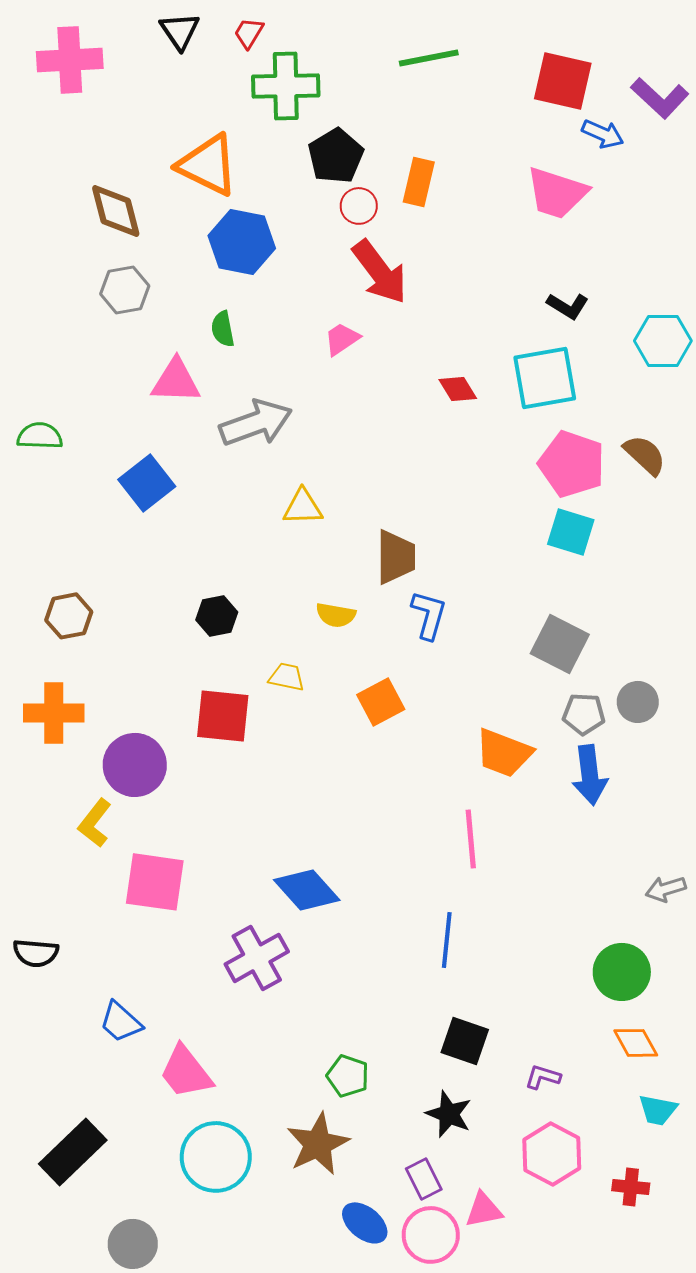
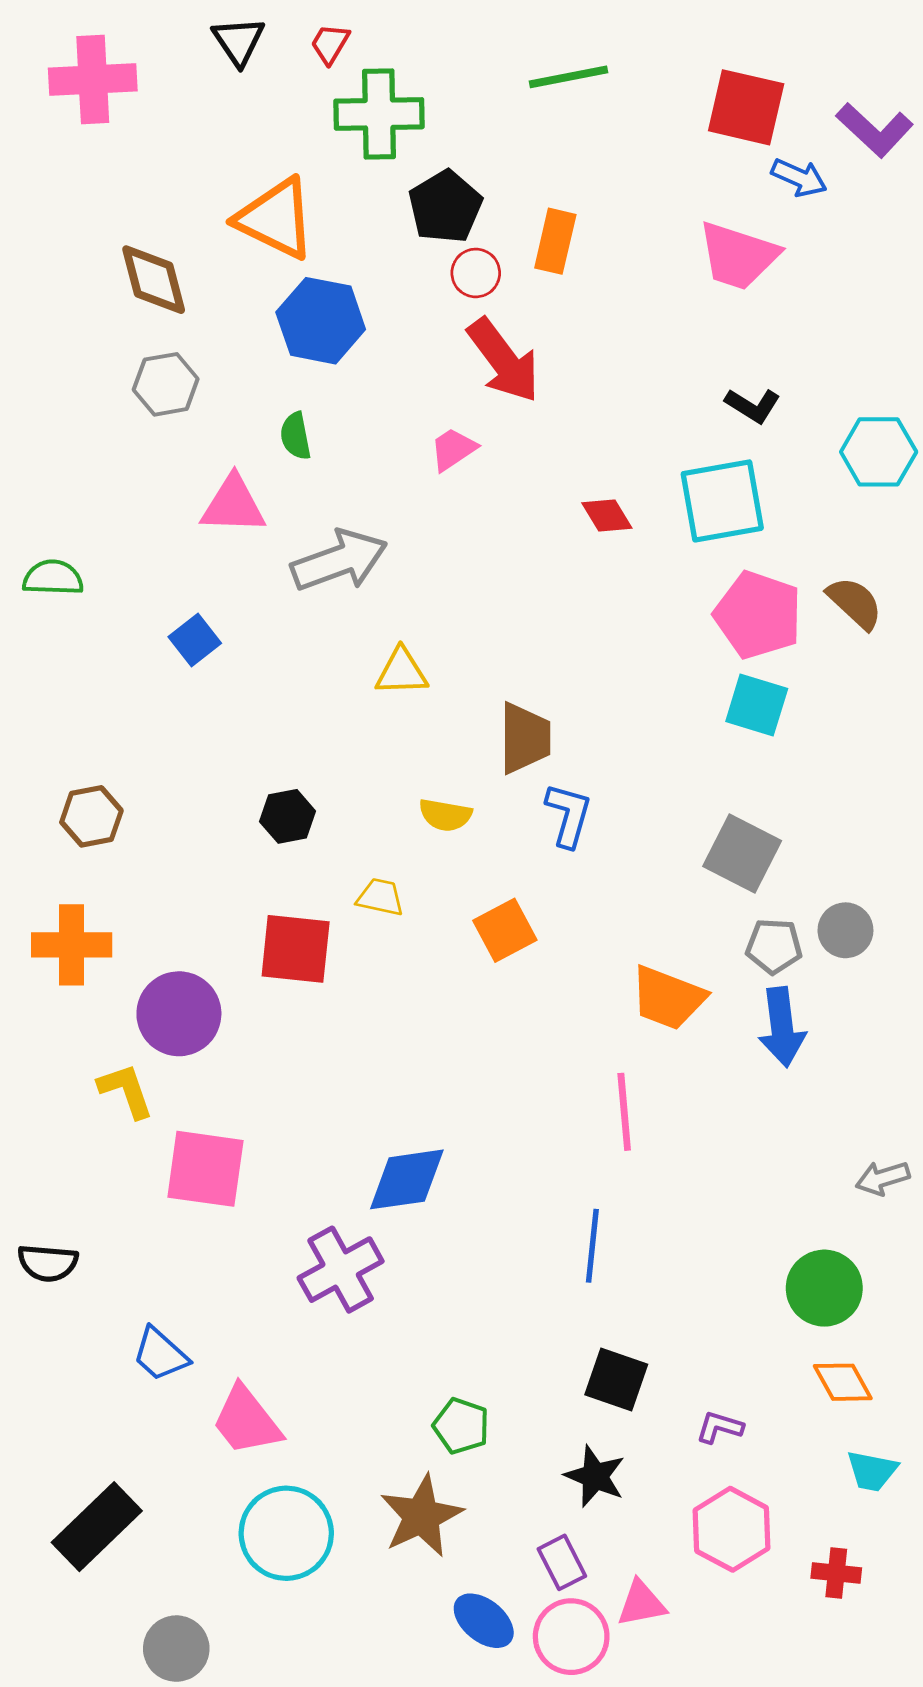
blue square: (147, 483) -> (195, 640), size x0.7
yellow L-shape: (95, 823) -> (126, 1091), turned 123
blue diamond: (307, 890) -> (407, 1179), turned -56

